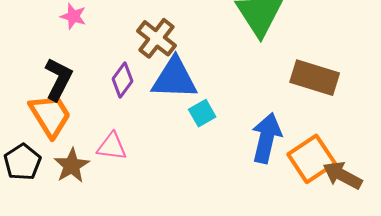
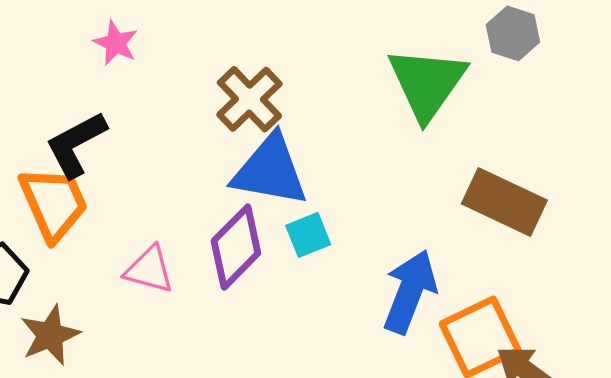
black L-shape: (58, 79) -> (76, 144), turned -153
purple diamond: (123, 80) -> (236, 247), moved, size x1.4
brown star: (72, 166) -> (50, 335), moved

